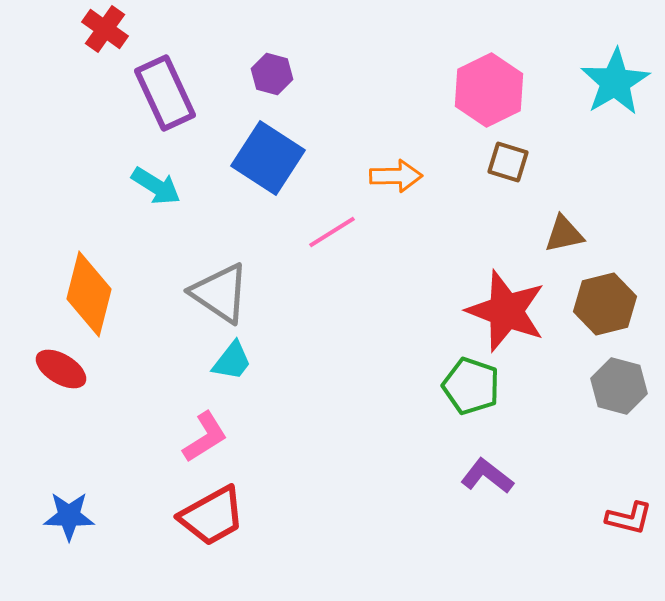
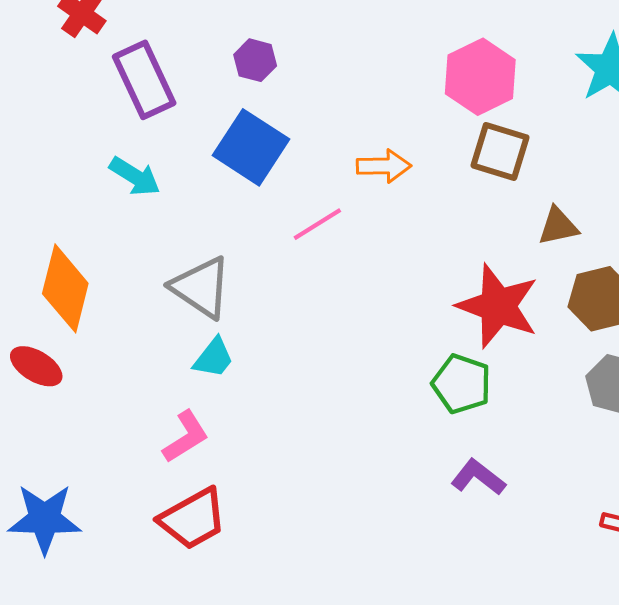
brown square: (508, 162) -> (500, 151), size x1.4
blue star: (69, 516) -> (45, 519), size x1.4

